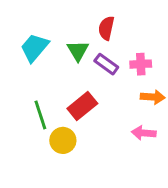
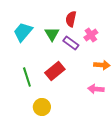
pink cross: (141, 64) -> (91, 35), moved, turned -32
yellow circle: (63, 140) -> (42, 107), moved

